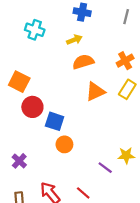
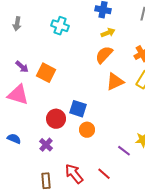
yellow arrow: (74, 40) -> (108, 33), moved
orange semicircle: (83, 62) -> (104, 55), turned -30
red circle: (32, 107) -> (56, 119), moved

